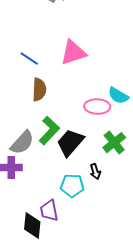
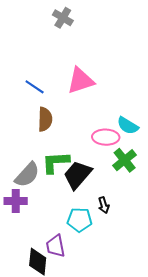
green L-shape: (49, 131) -> (55, 162), turned -136
green cross: (114, 143) -> (125, 160), moved

